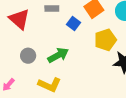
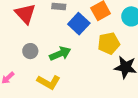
blue square: (74, 23) -> (79, 24), size x1.5

